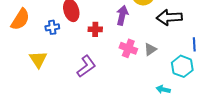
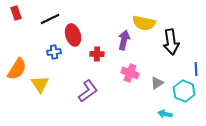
black arrow: (169, 17) -> (171, 42), turned -95
orange semicircle: (20, 19) -> (17, 69), moved
gray triangle: (150, 49) -> (157, 83), moved

